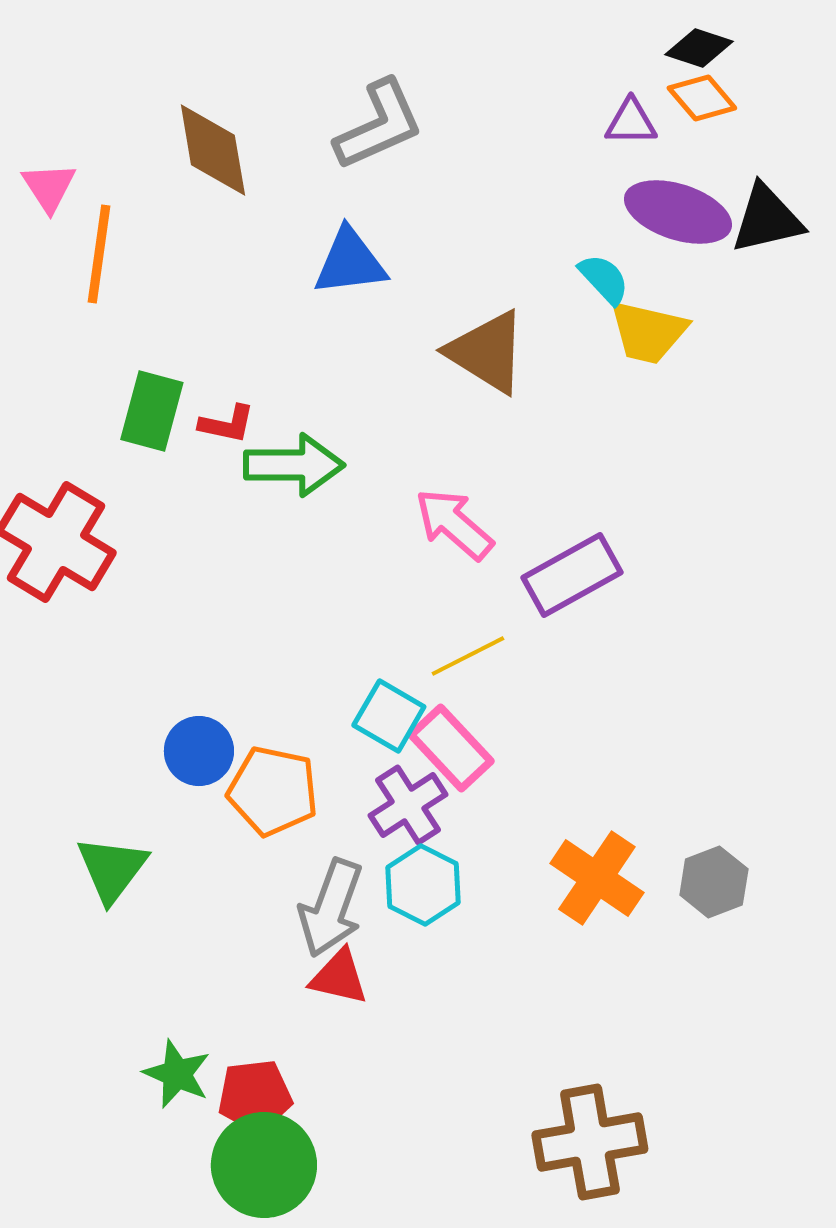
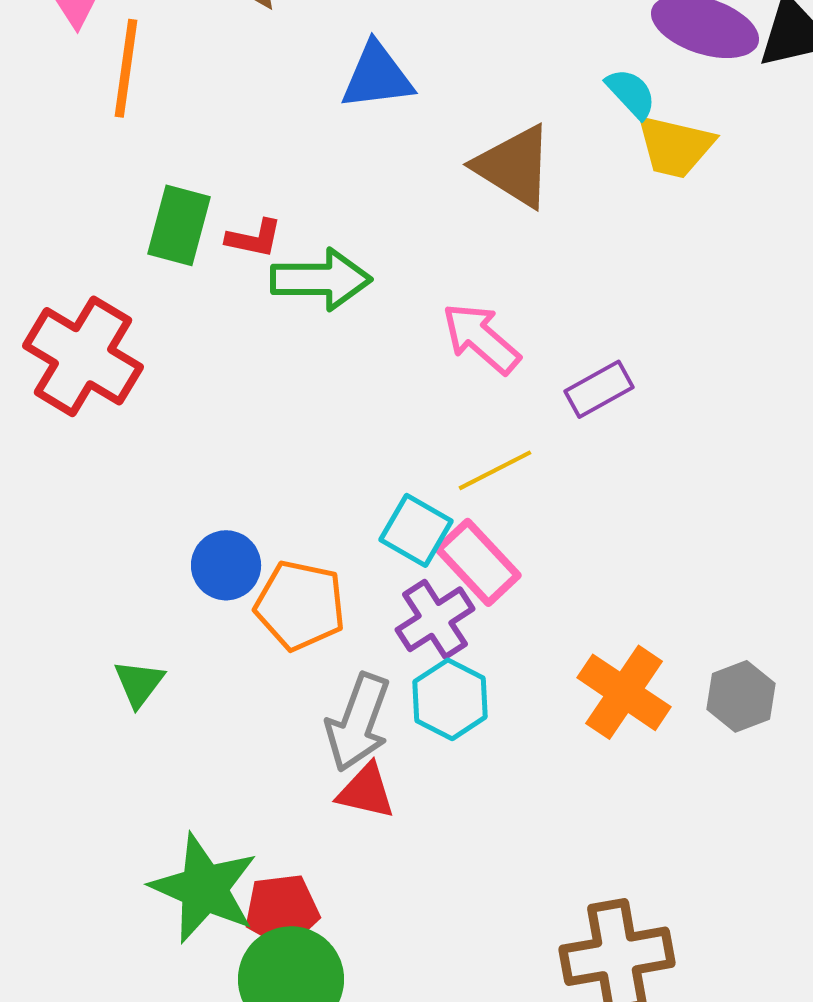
purple rectangle: (572, 575) -> (599, 389), size x0.7
green triangle: (112, 869) -> (139, 683), size x0.7
green star: (177, 1074) -> (204, 888), size x1.6

